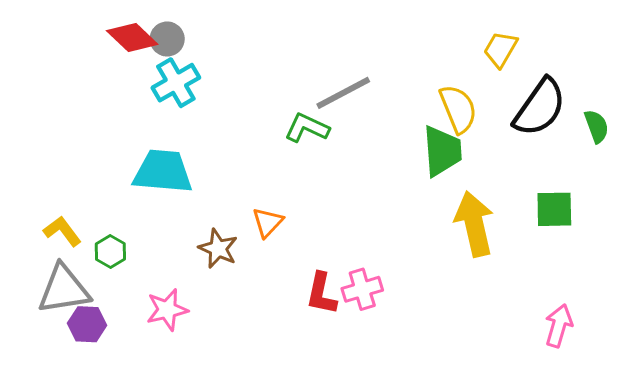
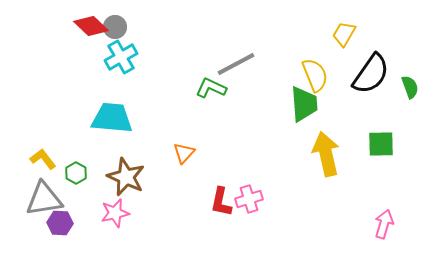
brown star: (218, 249) -> (126, 177), moved, size x1.4

